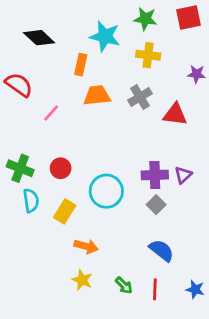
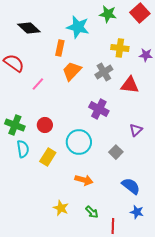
red square: (188, 17) -> (140, 13), turned -30
yellow cross: (148, 55) -> (120, 48), moved
orange trapezoid: (97, 96) -> (72, 71), turned -40
purple cross: (155, 175) -> (99, 109), moved, turned 30
orange arrow: (86, 246) -> (84, 180), moved
blue semicircle: (162, 250) -> (131, 186), moved
red line: (155, 289) -> (113, 226), moved
blue star: (195, 289) -> (137, 212), moved

